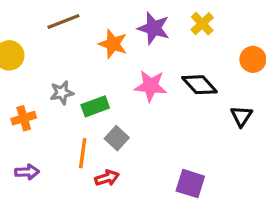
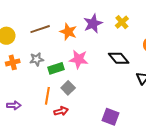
brown line: (63, 22) -> (40, 29), moved
purple star: (154, 28) -> (93, 23), turned 30
pink star: (151, 86) -> (79, 59), moved
orange cross: (24, 118) -> (13, 62), moved

